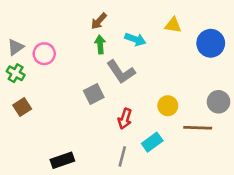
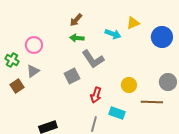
yellow triangle: (173, 25) -> (133, 23), turned -32
cyan arrow: (135, 39) -> (113, 34), moved
green arrow: (100, 45) -> (77, 38), turned -80
gray triangle: (16, 47) -> (33, 71), moved
cyan rectangle: (152, 142) -> (117, 113), turned 56

